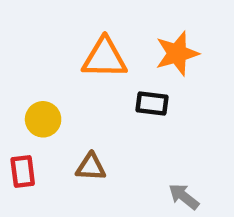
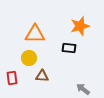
orange triangle: (104, 58) -> (35, 34), moved
yellow circle: (43, 119) -> (29, 58), moved

